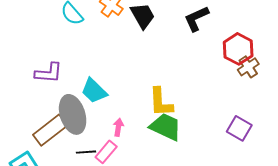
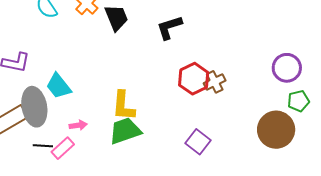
red hexagon: (238, 49) -> (194, 79), moved
pink arrow: (118, 127) -> (78, 125), turned 66
green trapezoid: (166, 127) -> (125, 131), turned -52

